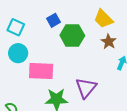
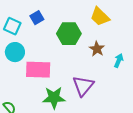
blue square: (53, 20) -> (37, 18), moved
brown star: (109, 42) -> (97, 49), moved

